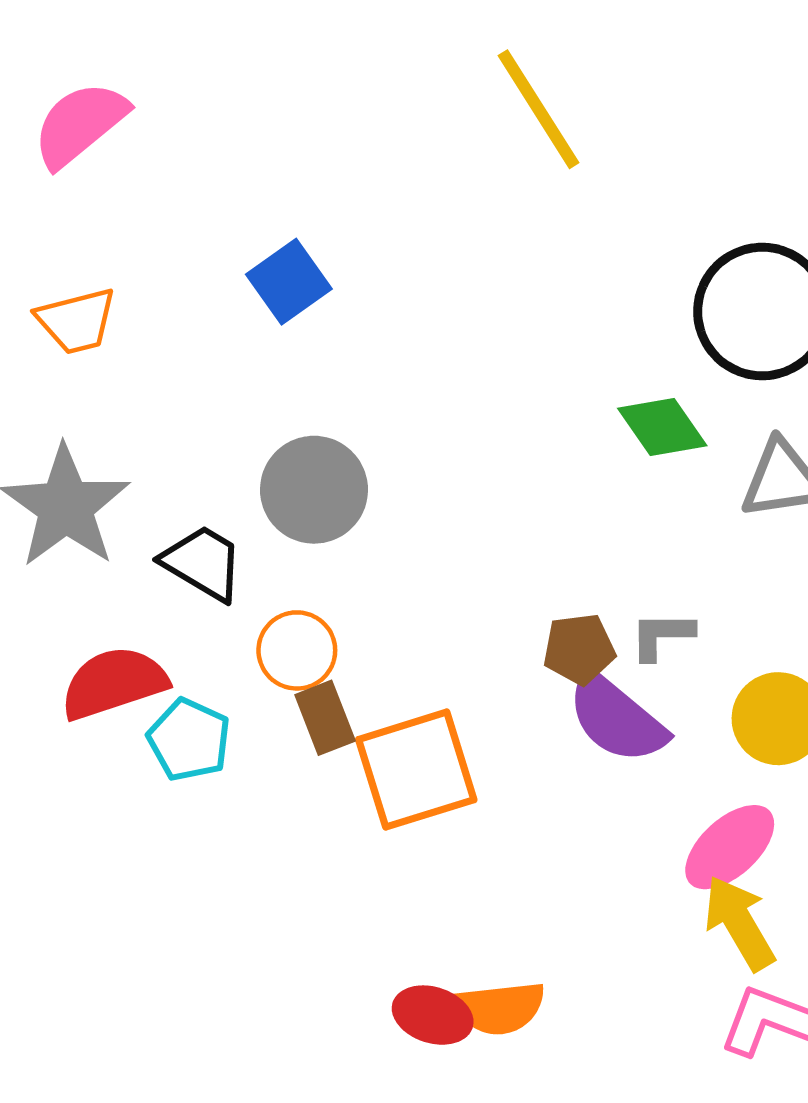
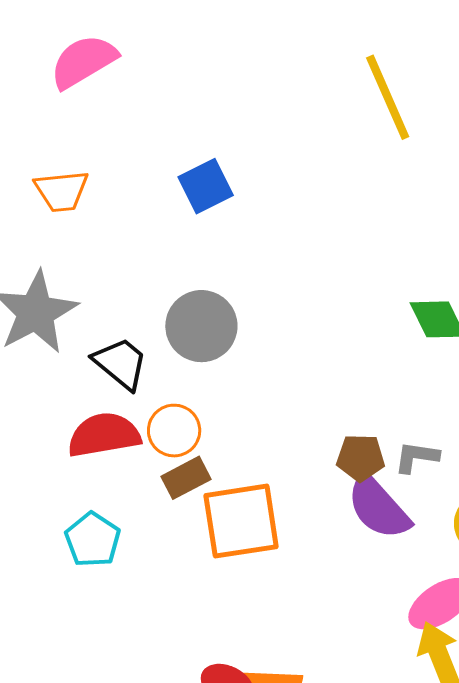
red semicircle: (114, 683) -> (104, 435), moved
brown rectangle: (325, 718) -> (186, 478), turned 75
cyan pentagon: (189, 740) -> (93, 540), moved

